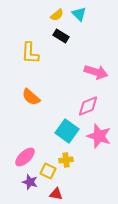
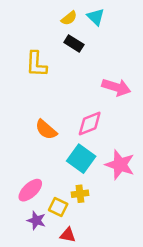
orange semicircle: (31, 97) -> (46, 130), moved
pink diamond: (88, 106) -> (90, 124), moved

